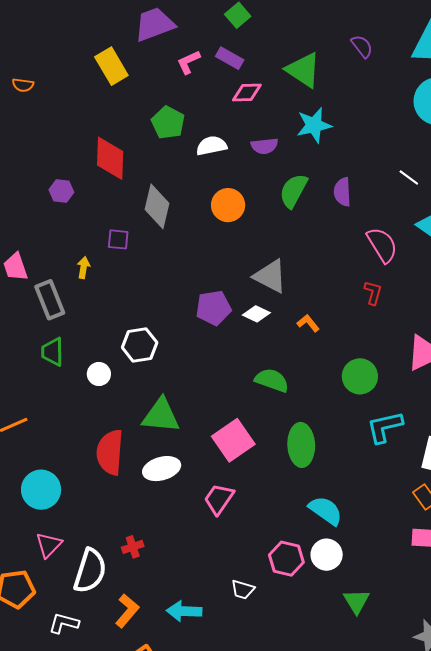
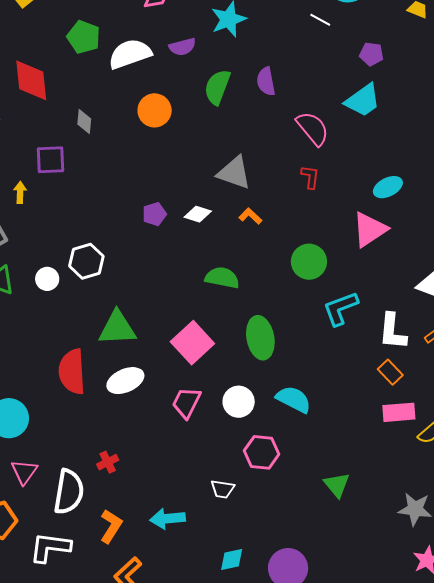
white semicircle: (212, 146) -> (130, 54), size x1.4
white line: (409, 178) -> (320, 20), moved
gray diamond: (157, 206) -> (84, 122), size x0.6
purple square: (118, 239) -> (51, 160), size x1.4
gray triangle: (270, 276) -> (234, 173), moved
purple pentagon: (214, 308) -> (154, 214), size x0.7
white circle: (99, 374) -> (47, 279), moved
white circle: (327, 555) -> (239, 402), moved
white L-shape: (64, 623) -> (50, 547), size x1.4

